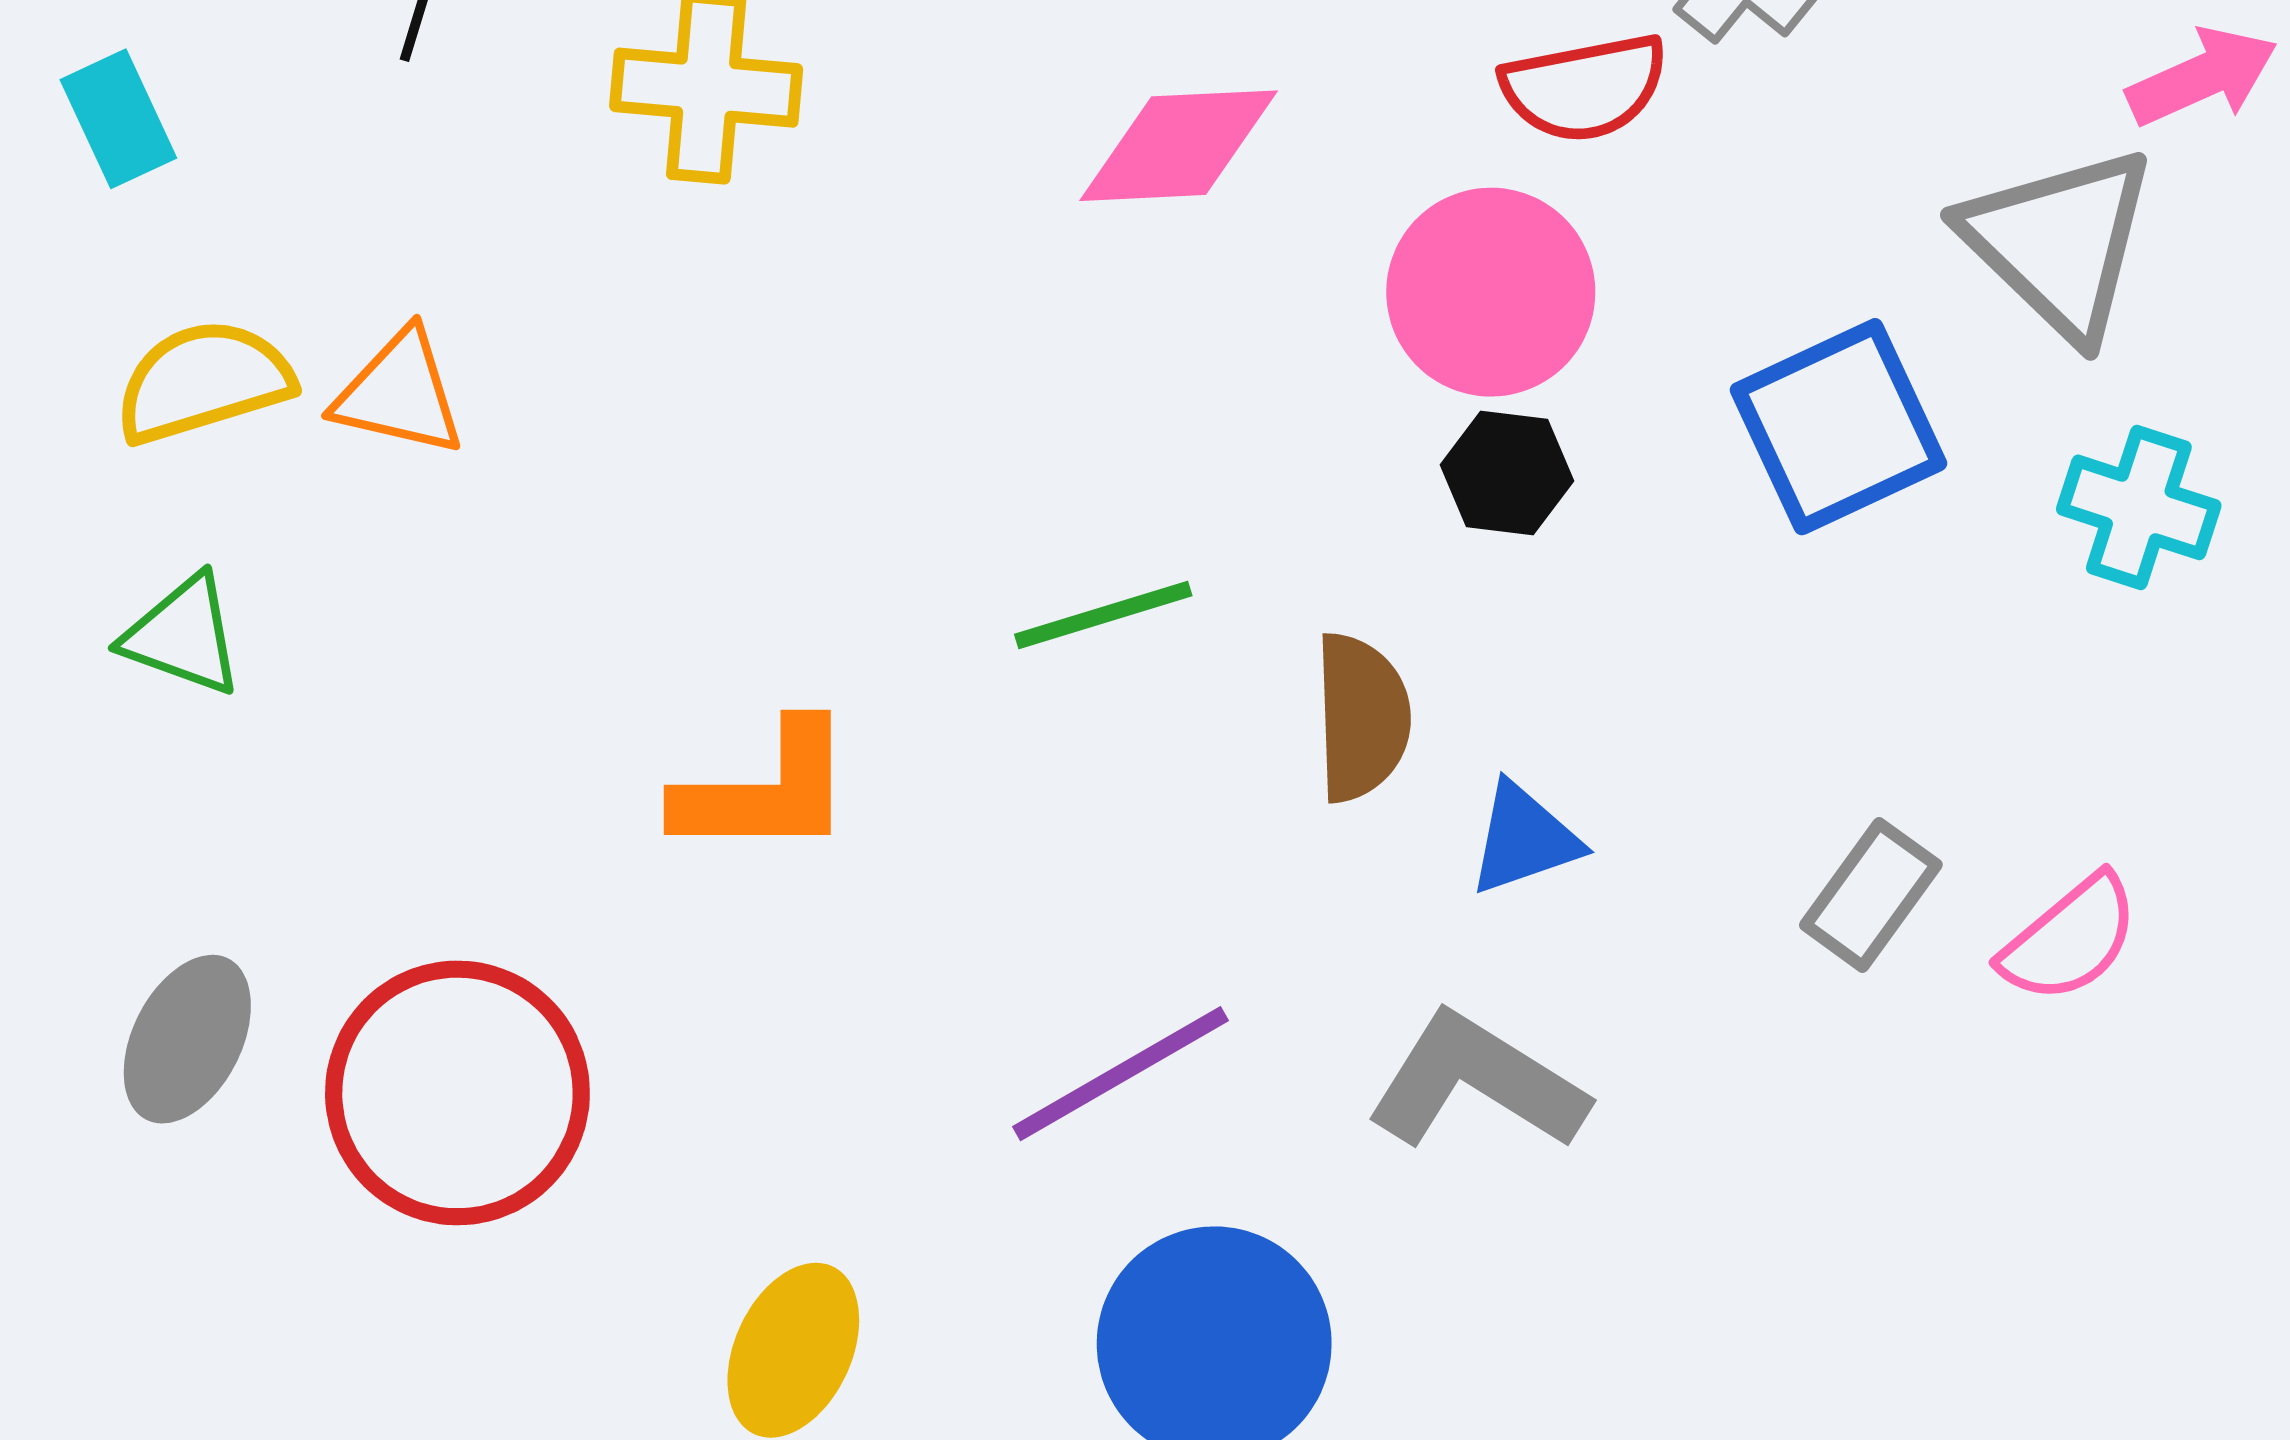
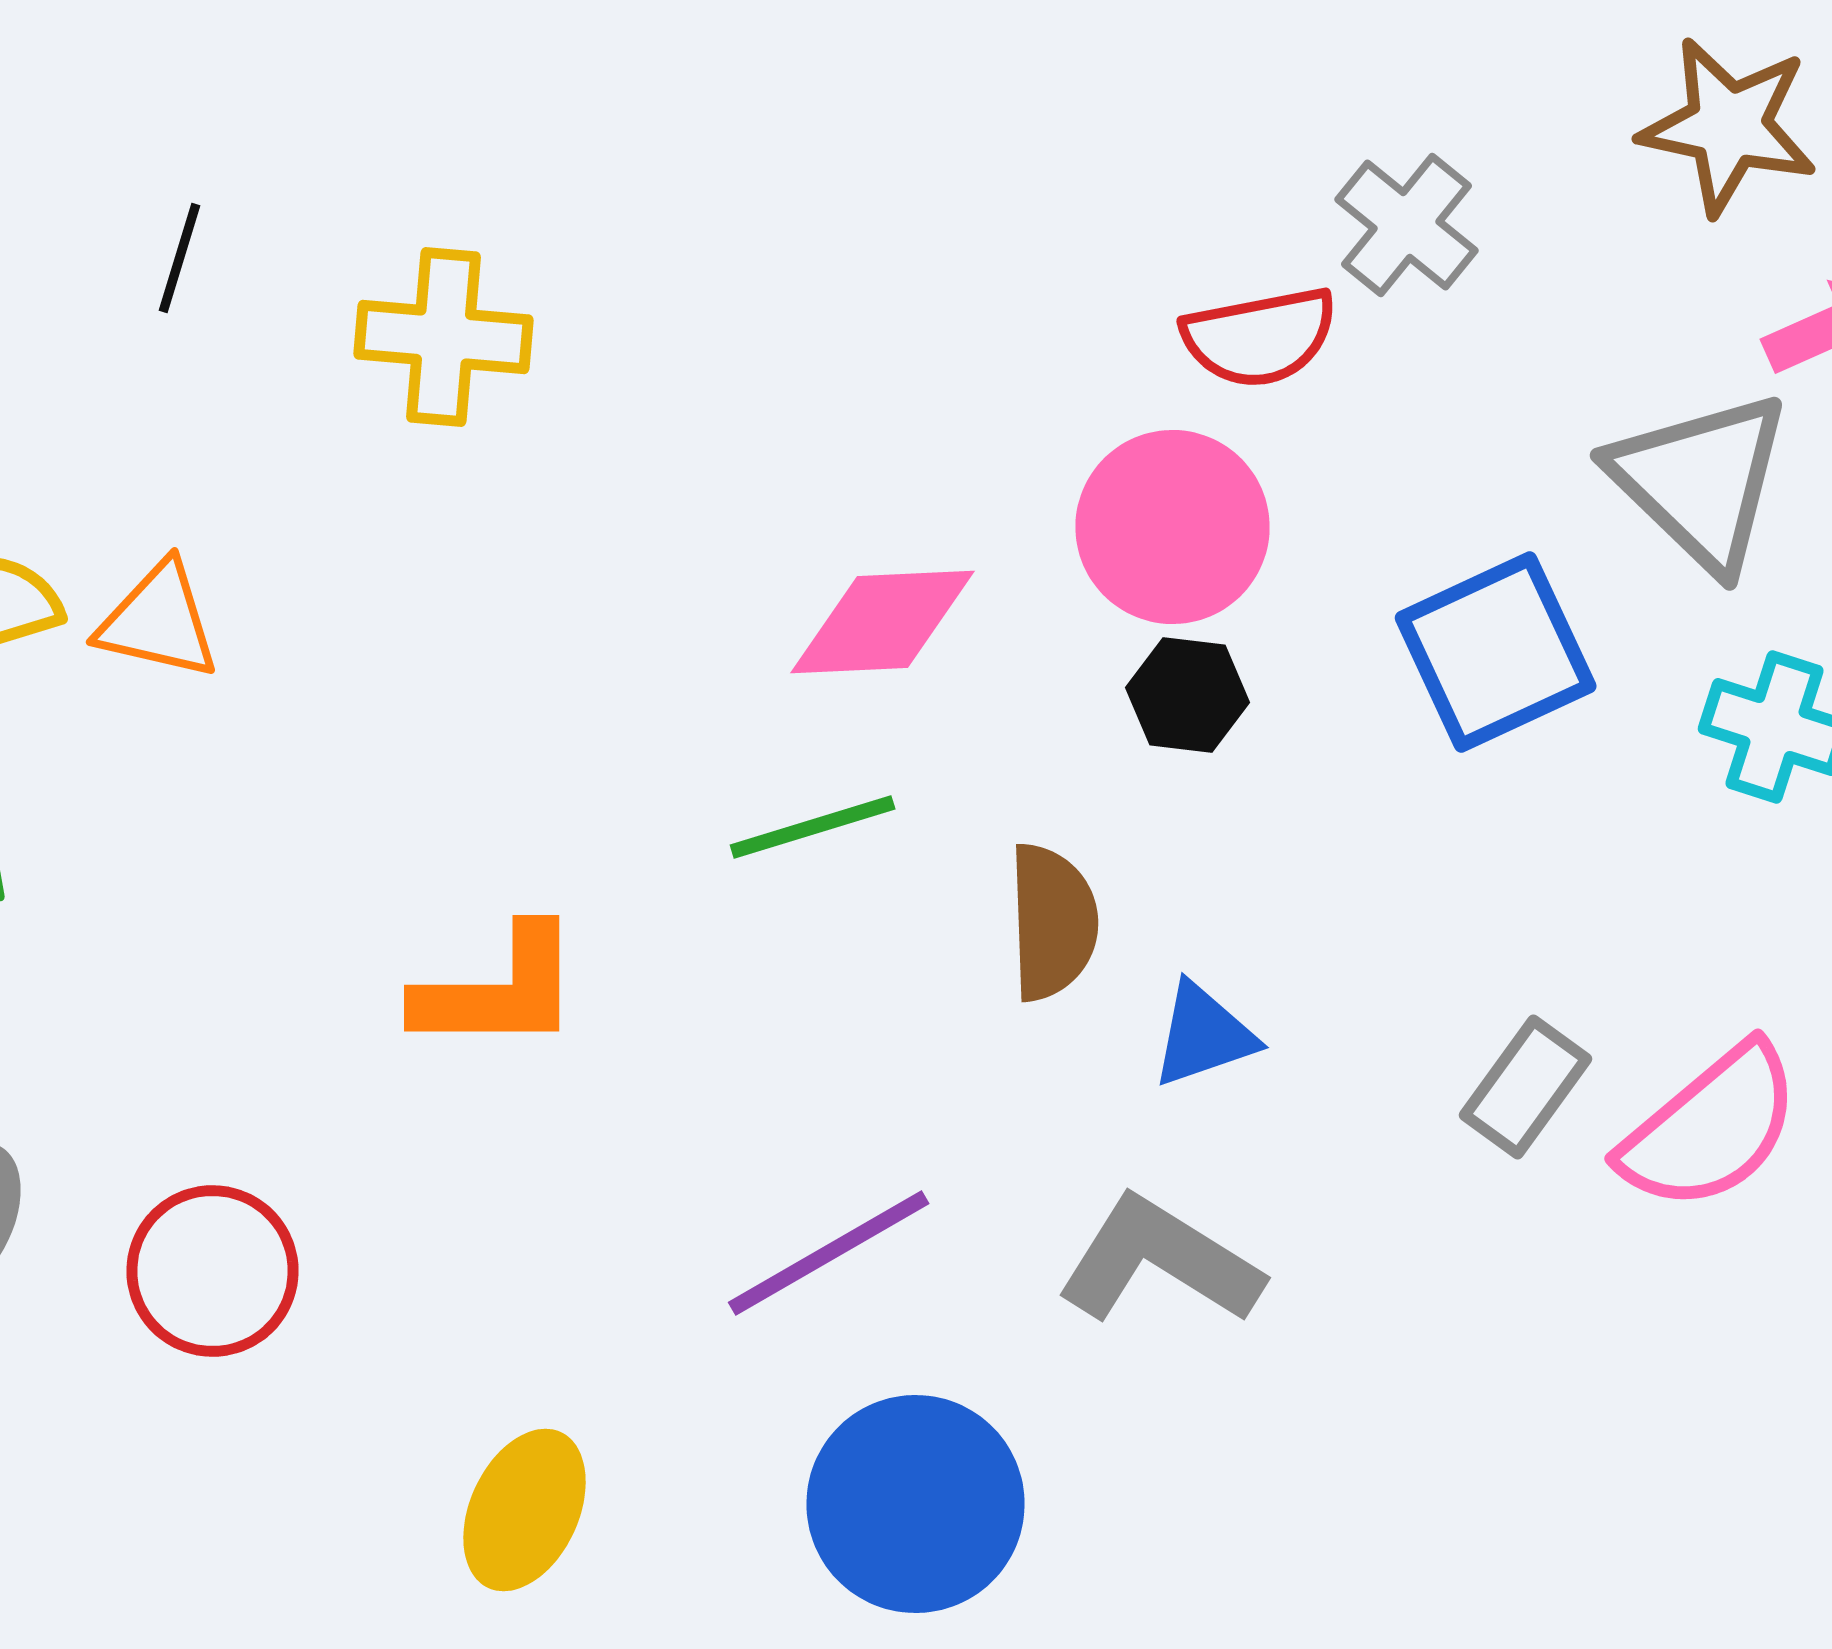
pink diamond: (1179, 146) -> (883, 622), moved
pink semicircle: (2070, 939) -> (1711, 1128), size x1.4
red circle: (457, 1093) -> (213, 1271), size x0.7

